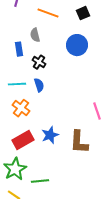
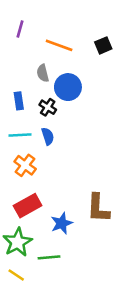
blue circle: (77, 45) -> (68, 87), moved
blue rectangle: (19, 49) -> (19, 101), moved
blue star: (50, 135) -> (62, 223), moved

